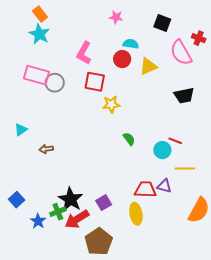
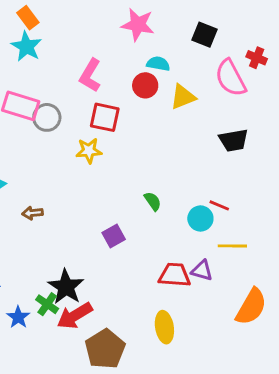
pink star: (116, 17) -> (138, 25), size x1.6
yellow star: (111, 104) -> (89, 151), moved
purple square: (104, 203) -> (114, 236), moved
green cross: (58, 212) -> (47, 304), turned -35
yellow ellipse: (136, 214) -> (164, 327), moved

